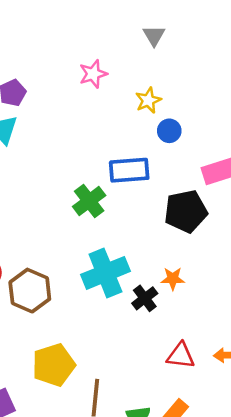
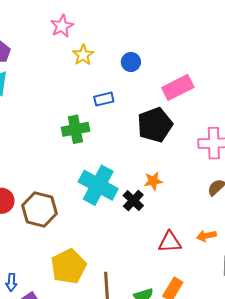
yellow star: (148, 100) -> (83, 55), moved
blue rectangle: (129, 170) -> (104, 99), size x0.6
green cross: (89, 201) -> (75, 129), turned 36
cyan cross: (105, 273) -> (98, 185), turned -30

